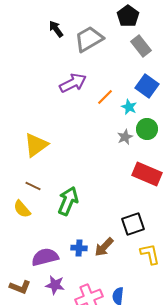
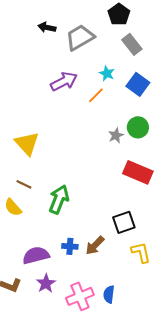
black arrow: (56, 29) -> (47, 27), turned -42
cyan star: (129, 107) -> (107, 73), moved
yellow triangle: (36, 145) -> (27, 143), turned -36
purple star: (55, 285) -> (46, 283), turned 30

